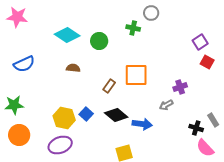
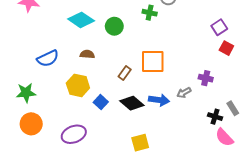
blue semicircle: (24, 64) -> (48, 58), moved
purple cross: (180, 87) -> (206, 78), moved, turned 32
yellow hexagon: (64, 118) -> (78, 85), moved
blue arrow: (142, 124) -> (159, 100), moved

